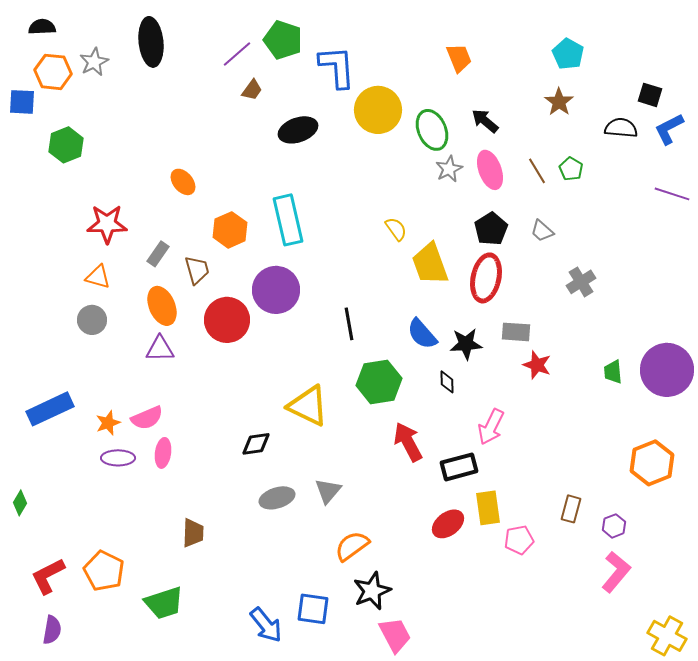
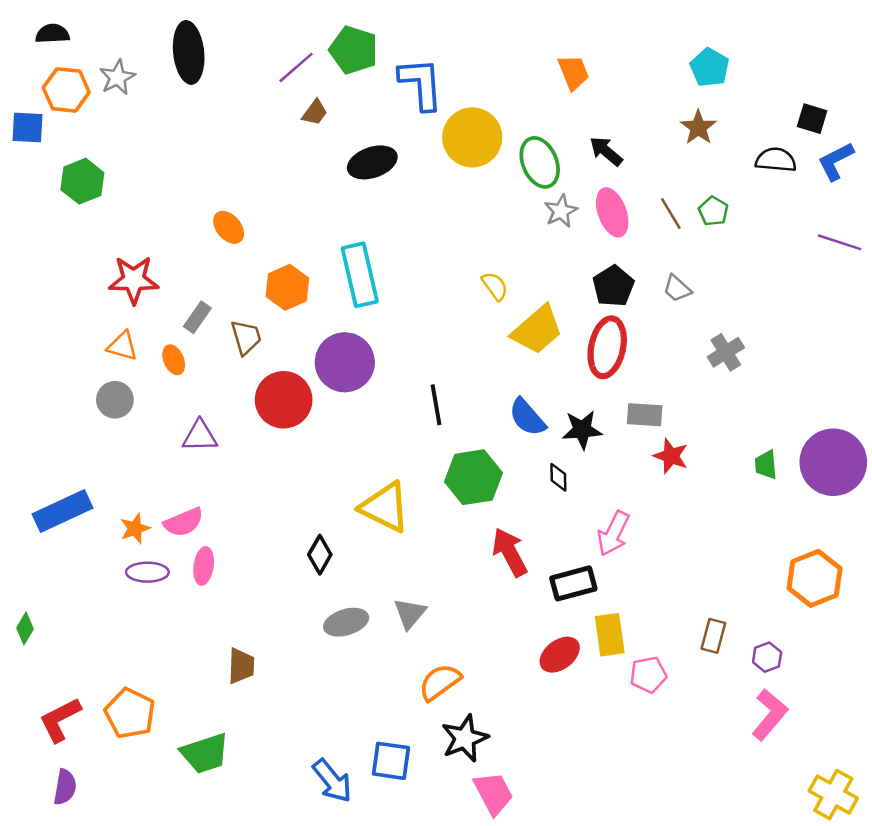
yellow trapezoid: (430, 264) -> (537, 330), turned -111
orange ellipse: (162, 306) -> (174, 360), moved, size x0.6
black diamond: (256, 444) -> (320, 555), turned -52

